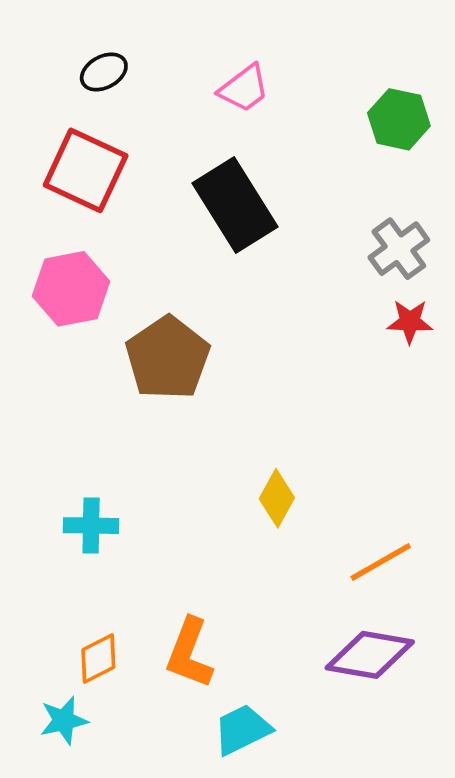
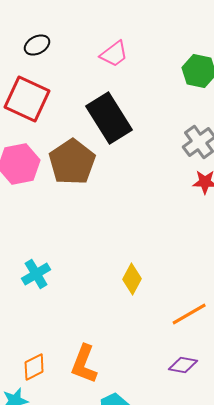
brown pentagon: (168, 358) -> (72, 162), moved
cyan cross: (91, 526) -> (36, 274), moved, turned -32
purple diamond: (370, 655) -> (183, 365), size x0.6

